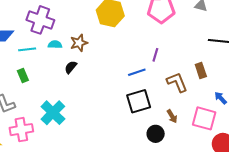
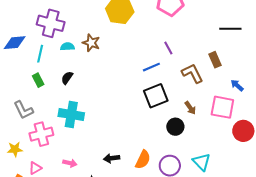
brown star: (79, 43) -> (91, 43), turned -30
cyan line: (27, 49) -> (40, 54), turned -66
purple line: (155, 55) -> (168, 48), turned -40
black semicircle: (71, 67) -> (67, 78), moved
cyan cross: (53, 113) -> (71, 115), turned -30

